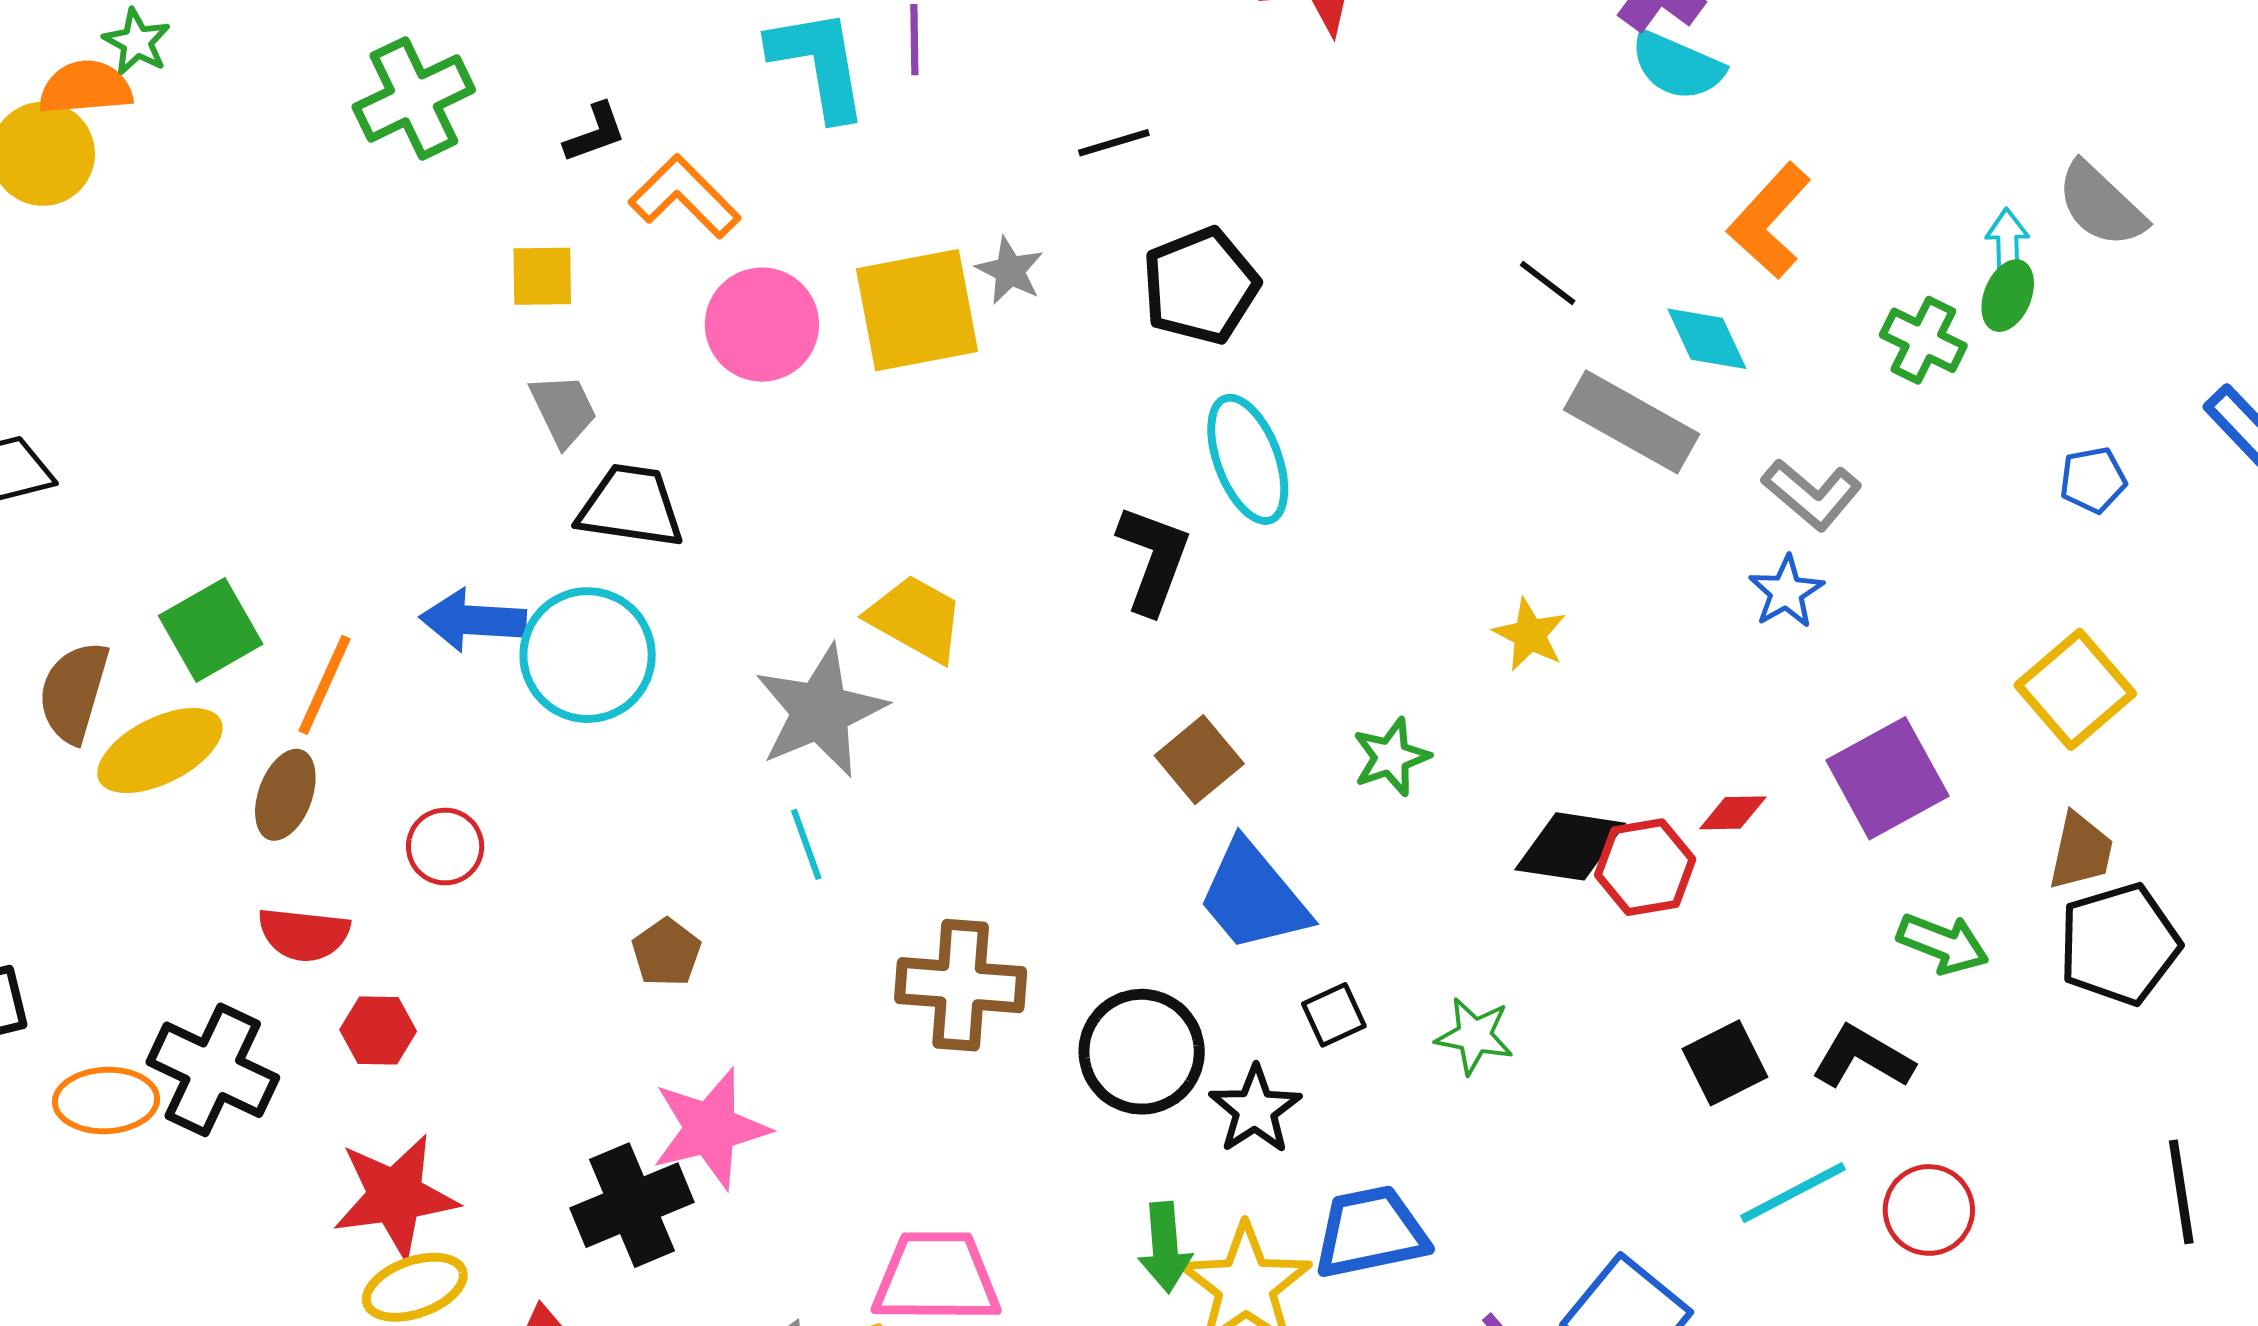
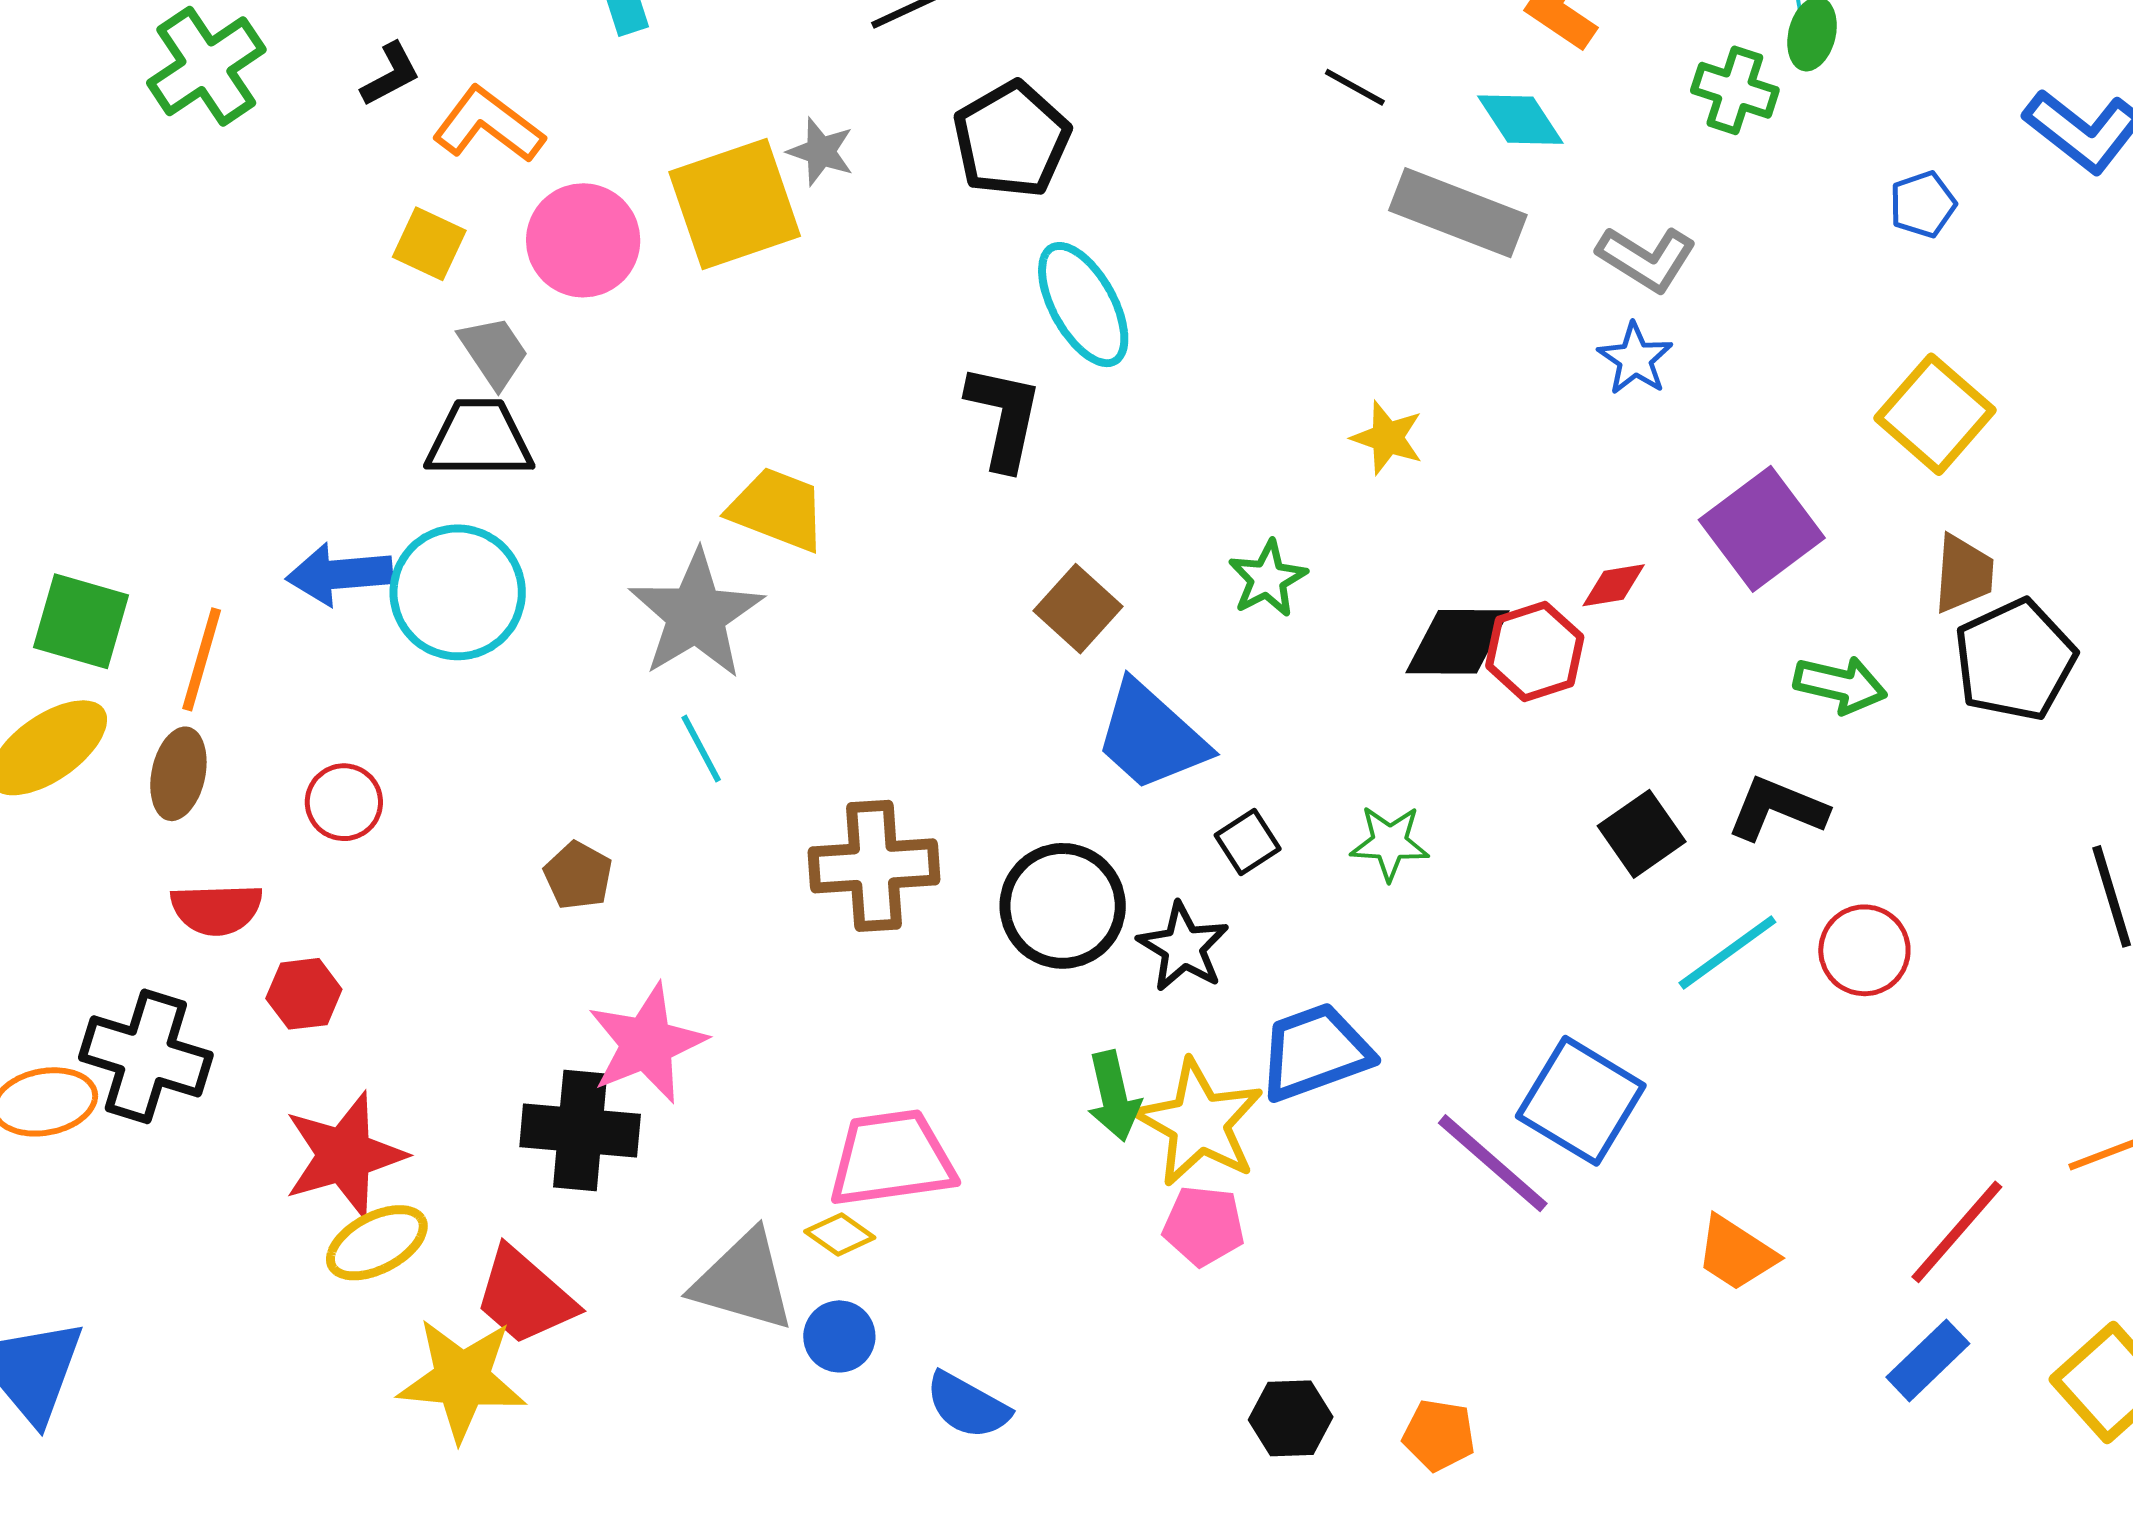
yellow square: (542, 276) -> (429, 244), moved, turned 34
gray trapezoid: (563, 410) -> (494, 352), moved
green square: (211, 630) -> (81, 621), turned -36
black cross: (632, 1205) -> (580, 1131), turned 36

